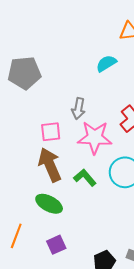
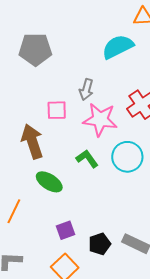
cyan semicircle: (106, 63) -> (118, 47), size x1.5
brown arrow: (50, 165) -> (32, 141), moved
purple square: (56, 245) -> (66, 230), moved

